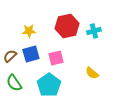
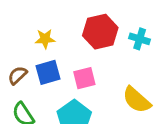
cyan cross: (94, 31) -> (140, 39), turned 32
yellow semicircle: (92, 73) -> (137, 100), size x1.5

